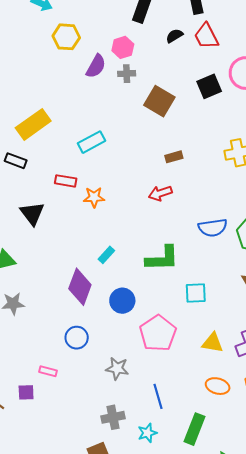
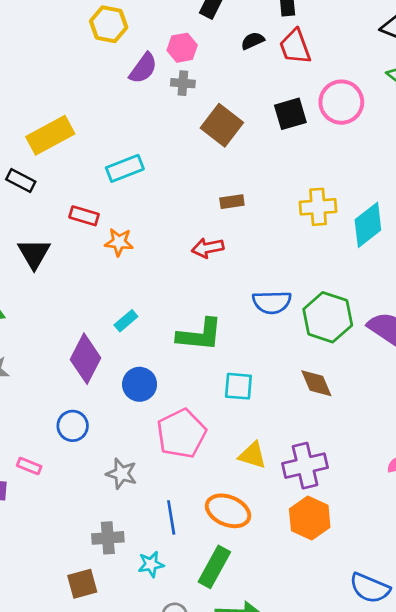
orange ellipse: (218, 386) -> (228, 511), moved, size x1.4

